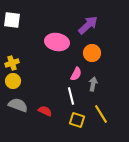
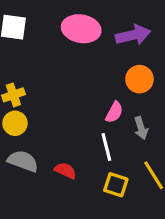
purple arrow: (88, 25) -> (133, 35), turned 30
pink ellipse: (57, 42) -> (81, 29), moved
gray arrow: (93, 84) -> (141, 128), turned 152

